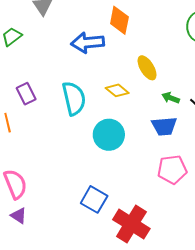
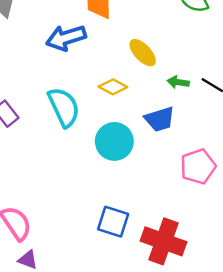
blue trapezoid: (164, 126) -> (160, 119), moved

